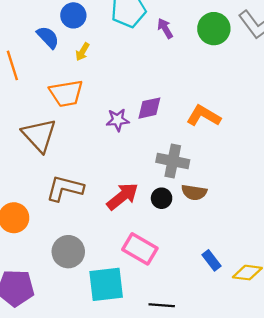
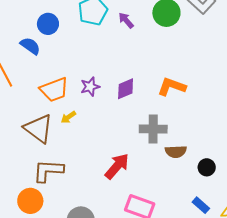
yellow arrow: (82, 52) -> (68, 117), moved, turned 35
purple star: (118, 120) -> (90, 87), moved
brown L-shape: (65, 188) -> (48, 171), moved
black circle: (162, 198) -> (207, 167), moved

